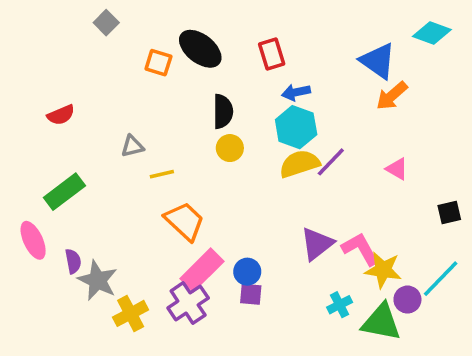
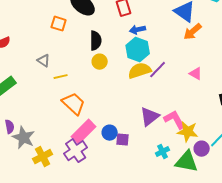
orange square: (158, 63) -> (59, 24), moved
gray triangle: (132, 146) -> (44, 61), turned 48
purple square: (251, 294) -> (123, 140), moved

